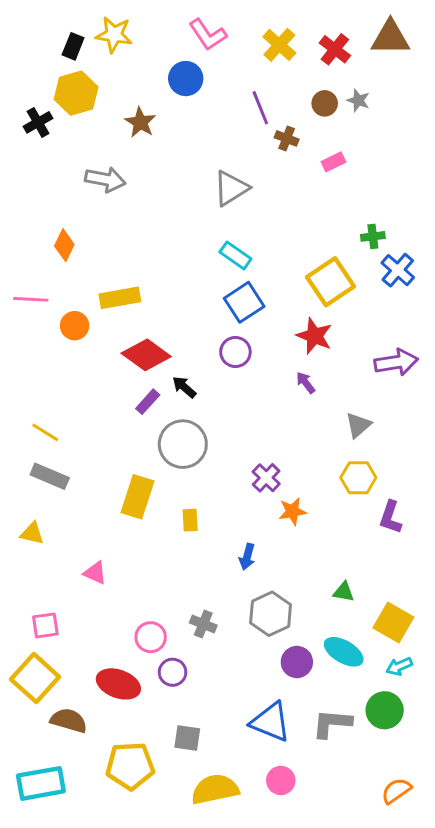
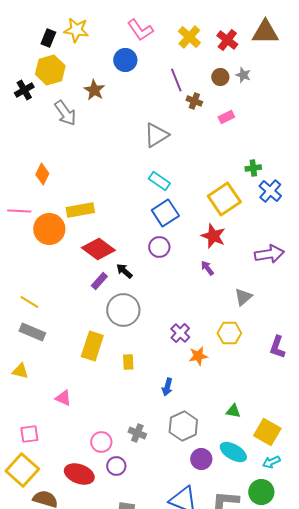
gray arrow: (105, 179) -> (65, 113), moved, turned 44
orange circle: (75, 326) -> (49, 229), size x1.6
yellow hexagon: (358, 478) -> (229, 333), moved
purple L-shape: (390, 517) -> (277, 347), moved

